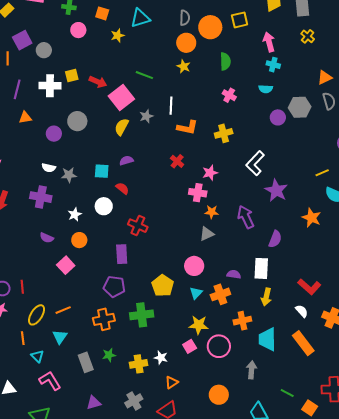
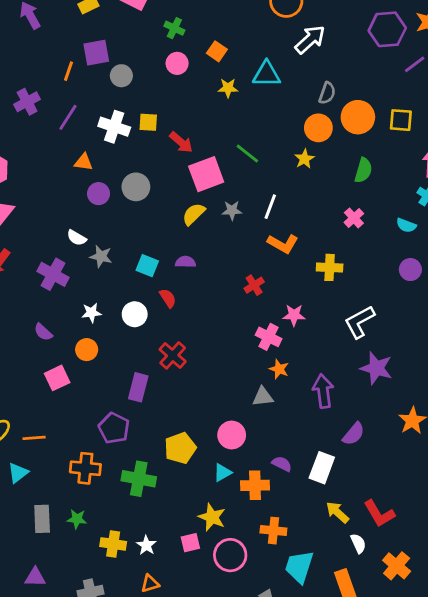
orange triangle: (25, 118) -> (84, 162), moved
purple star: (276, 190) -> (376, 368), turned -30
yellow arrow: (266, 297) -> (337, 512), moved, turned 102

